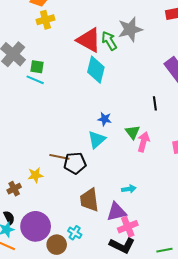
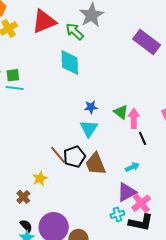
red triangle: (89, 40) -> (44, 22), moved, turned -36
black line: (155, 103) -> (143, 138), moved
brown line: (59, 157) -> (58, 155), turned 54
brown trapezoid: (89, 200) -> (96, 164), moved
cyan cross: (75, 233) -> (117, 214), moved, turned -32

